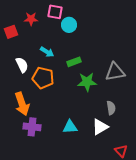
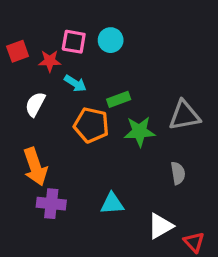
pink square: (55, 12) -> (74, 42), moved
red star: (31, 19) -> (50, 61), moved
white semicircle: (22, 65) -> (35, 104), turned -126
orange pentagon: (43, 78) -> (91, 125), moved
white triangle: (100, 127) -> (160, 226), moved

